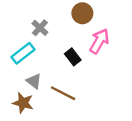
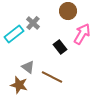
cyan rectangle: (23, 53) -> (14, 34), moved

